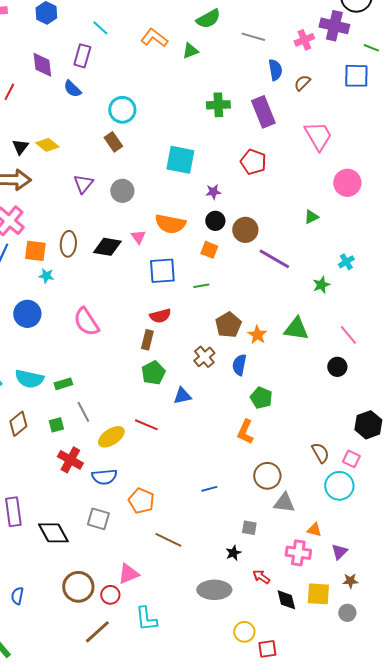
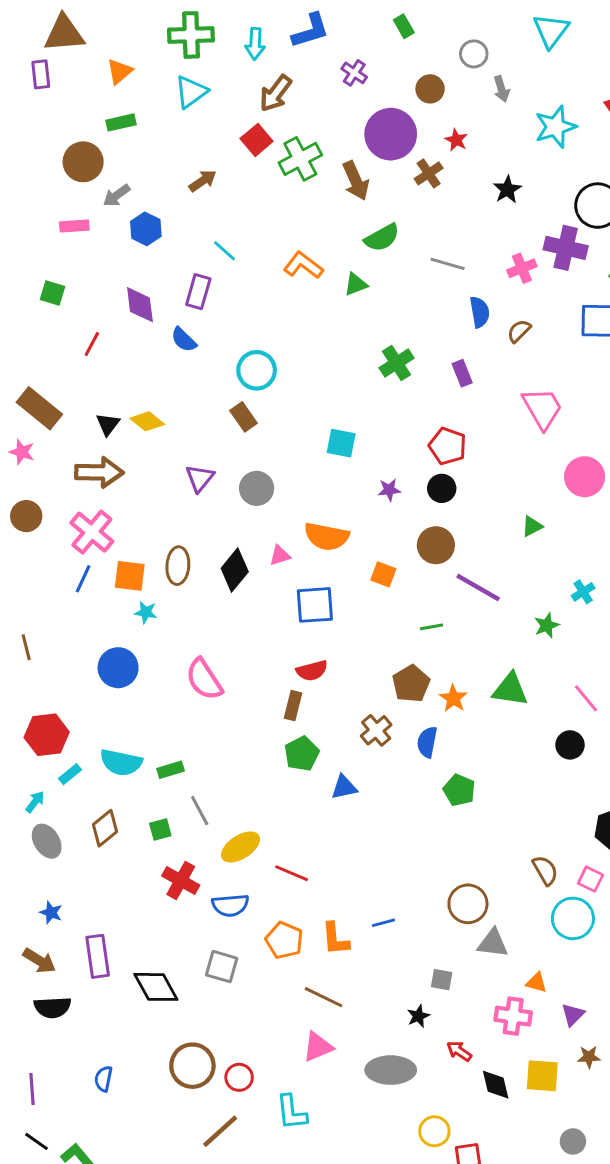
green cross: (218, 105) -> (397, 363), turned -30
purple rectangle: (263, 112) -> (462, 373), size x0.6
cyan square: (180, 160) -> (341, 443), size x0.7
black circle: (215, 221) -> (442, 488), moved
pink triangle: (138, 237) -> (280, 555), turned 49
black diamond: (107, 247) -> (235, 570), turned -60
green line: (201, 286) -> (432, 627), moved
red line: (146, 425) -> (292, 873), moved
orange L-shape: (245, 432) -> (335, 939), moved, turned -30
pink triangle: (128, 574) -> (318, 1047), moved
gray circle: (347, 613) -> (573, 1141), moved

